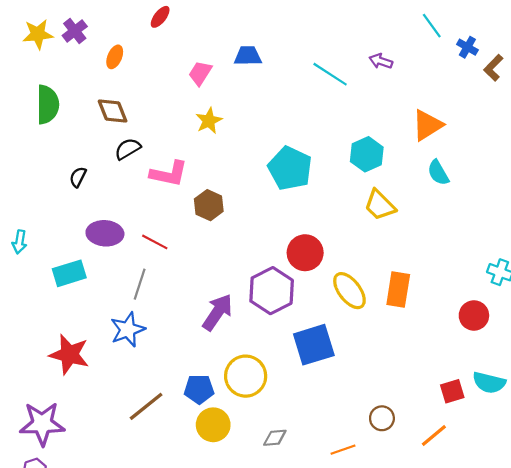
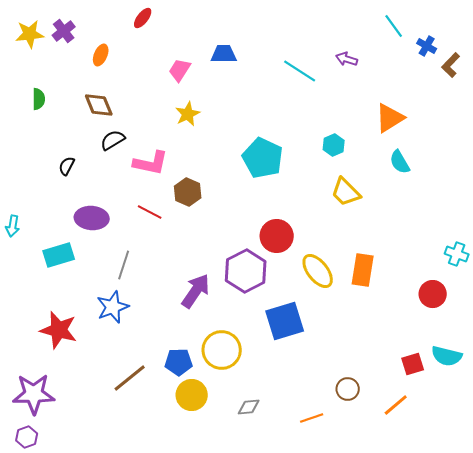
green semicircle: (48, 105) -> (39, 99), size x0.6
cyan hexagon: (367, 154) -> (334, 145), size x0.7
red line: (155, 242) -> (150, 212), moved

